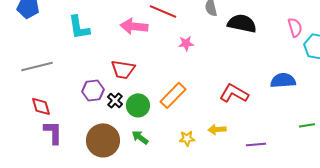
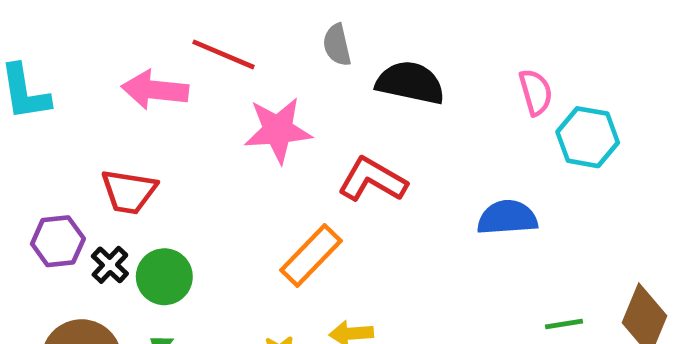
pink star: (186, 43) -> (278, 130), size x1.8
red L-shape: (234, 93) -> (372, 180), moved
orange rectangle: (173, 95) -> (311, 255), moved

